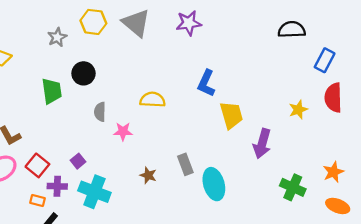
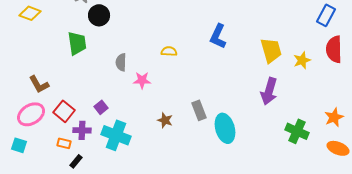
black circle: (83, 73) -> (99, 15), moved
yellow semicircle: (153, 100) -> (169, 51), size x0.7
yellow trapezoid: (231, 115) -> (271, 50), moved

